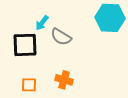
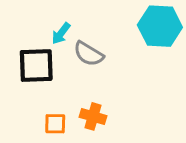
orange square: (29, 85) -> (55, 124), moved

